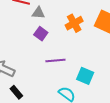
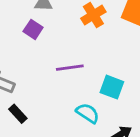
purple square: (41, 34) -> (33, 29), moved

